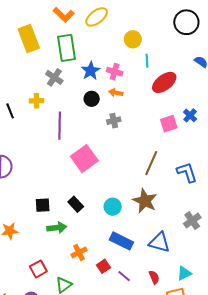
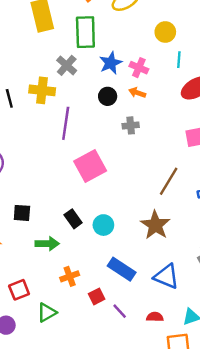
yellow cross: (36, 101) -> (42, 90), size x1.5
black square: (43, 205) -> (22, 213), moved
cyan circle: (113, 207) -> (103, 225), moved
red semicircle: (154, 277) -> (155, 317), turned -72

